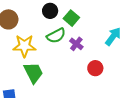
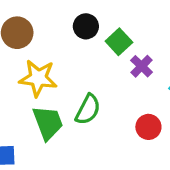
green semicircle: (56, 36) -> (88, 109), moved, turned -42
purple cross: (76, 44) -> (142, 66), moved

